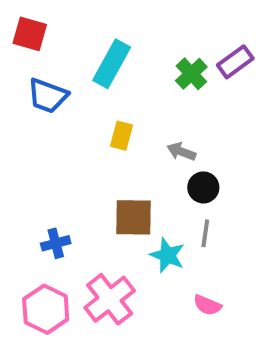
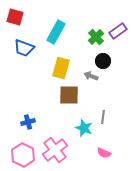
yellow rectangle: (122, 136) -> (61, 68), size x1.5
black circle: (203, 187) -> (103, 61), moved
brown square: (133, 217) -> (69, 95), moved

